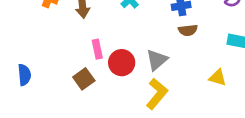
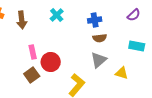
gray triangle: (157, 60) -> (99, 60), moved
brown square: (84, 79) -> (32, 75), moved

